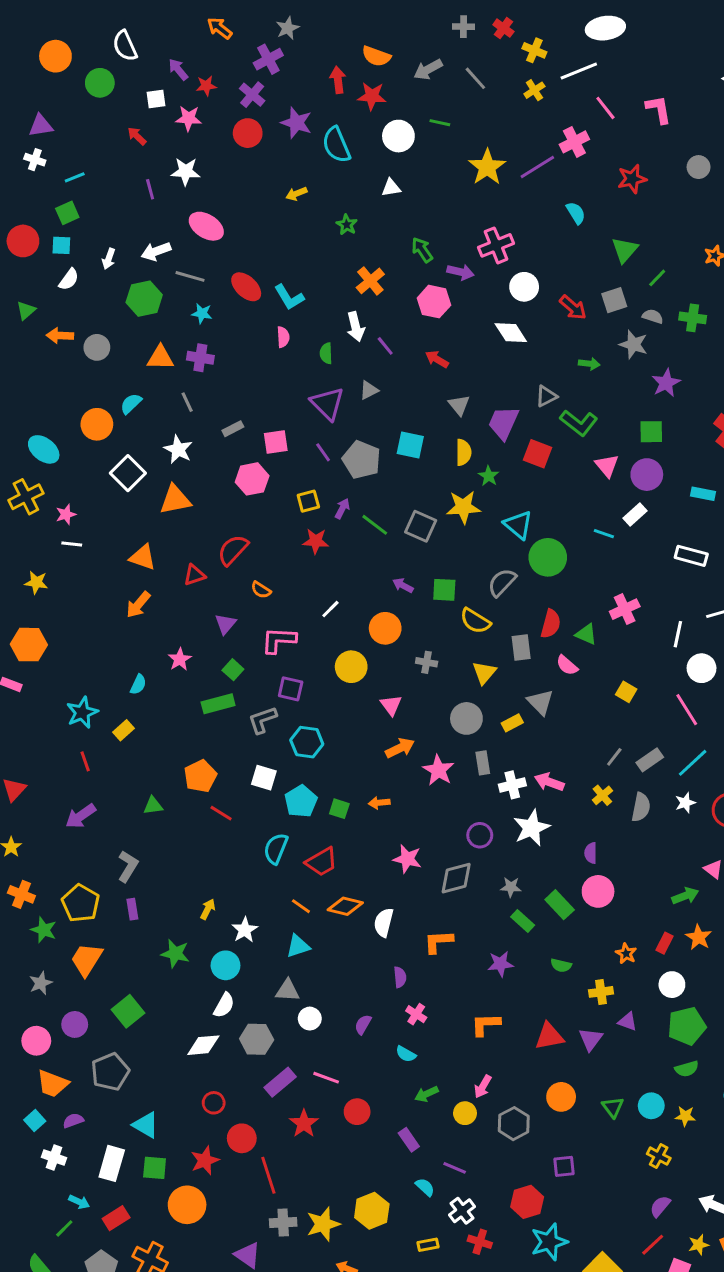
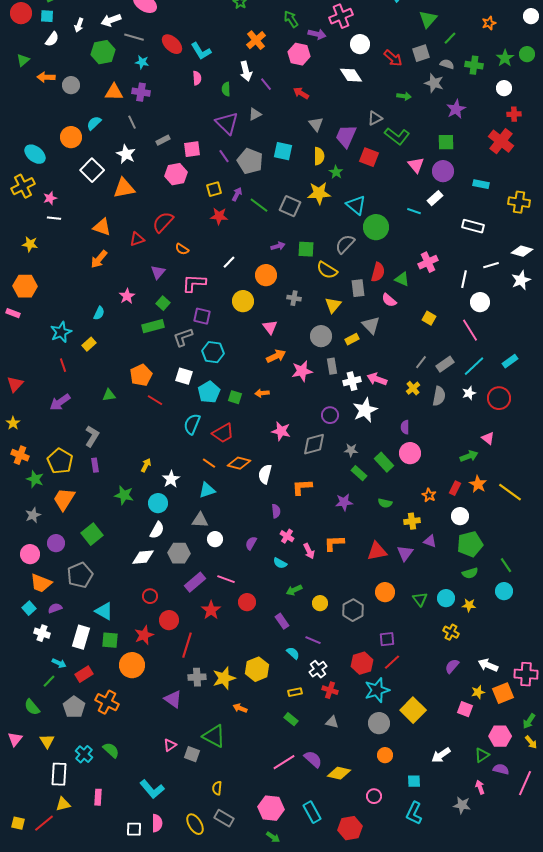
purple arrow: (403, 585) -> (278, 246), turned 136
pink star: (438, 770) -> (302, 371), turned 30
pink arrow: (483, 1087) -> (309, 551), moved, turned -56
red line: (268, 1175) -> (187, 645), turned 35
red line: (653, 1245) -> (392, 662), moved

